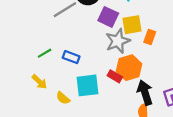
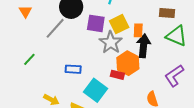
green line: (45, 53) -> (29, 59), moved
cyan square: (88, 85) -> (95, 90), turned -30
black arrow: (145, 93) -> (144, 46), moved, turned 40

